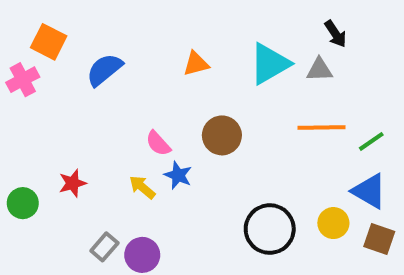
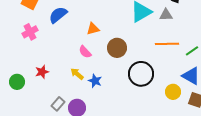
orange triangle: (196, 64) -> (93, 29), moved
pink cross: (23, 80) -> (30, 32), moved
blue star: (178, 175) -> (95, 81), moved
black circle: (270, 229) -> (141, 74), moved

